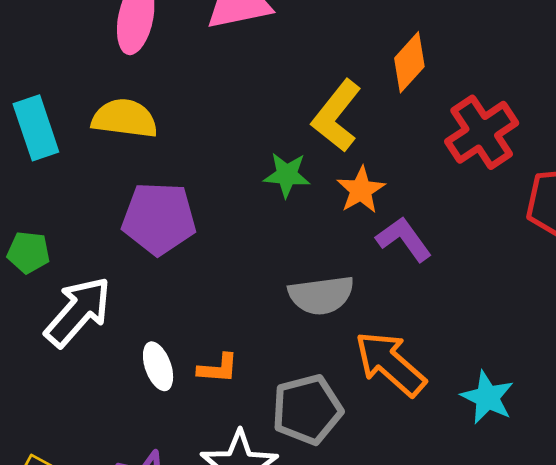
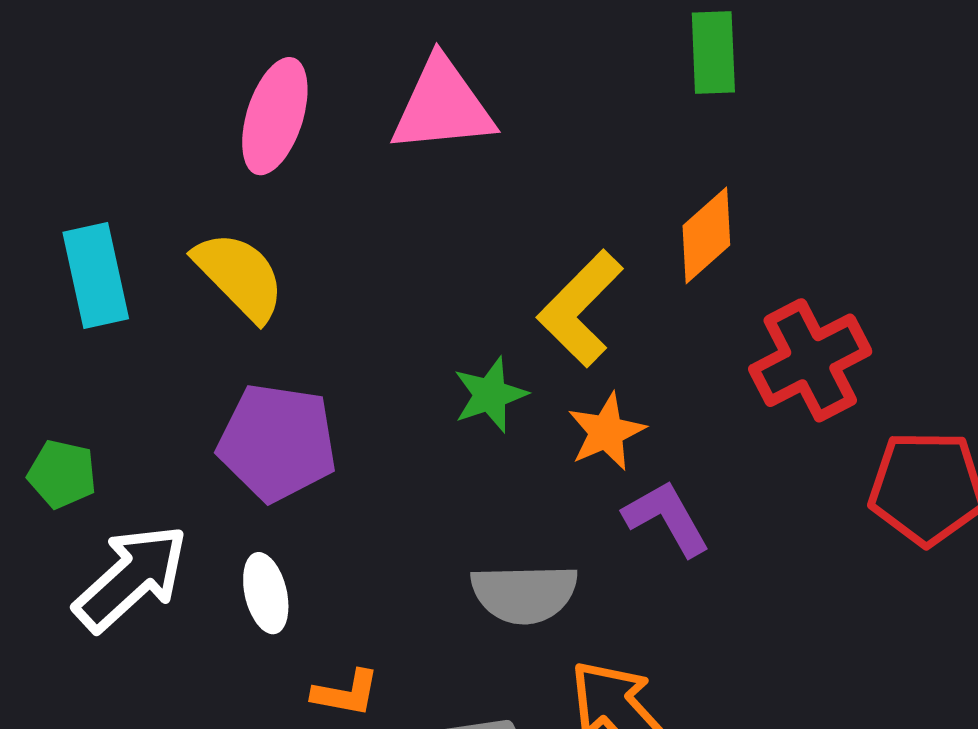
yellow semicircle: (125, 119) -> (240, 276), turned 32
green star: (287, 175) -> (490, 395), turned -30
white ellipse: (158, 366) -> (266, 593), moved

